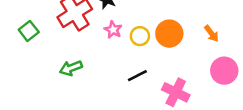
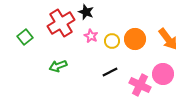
orange arrow: (211, 34) -> (168, 39), size x1.6
pink circle: (224, 71) -> (163, 74), moved

